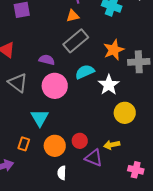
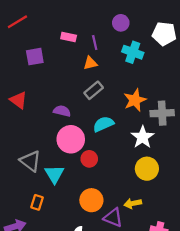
gray rectangle: (76, 41) -> (94, 90), size x0.7
gray triangle: (18, 83) -> (30, 161), moved
white star: (109, 85) -> (143, 137), moved
red circle: (80, 141) -> (89, 159), moved
orange circle: (55, 146) -> (91, 200), moved

